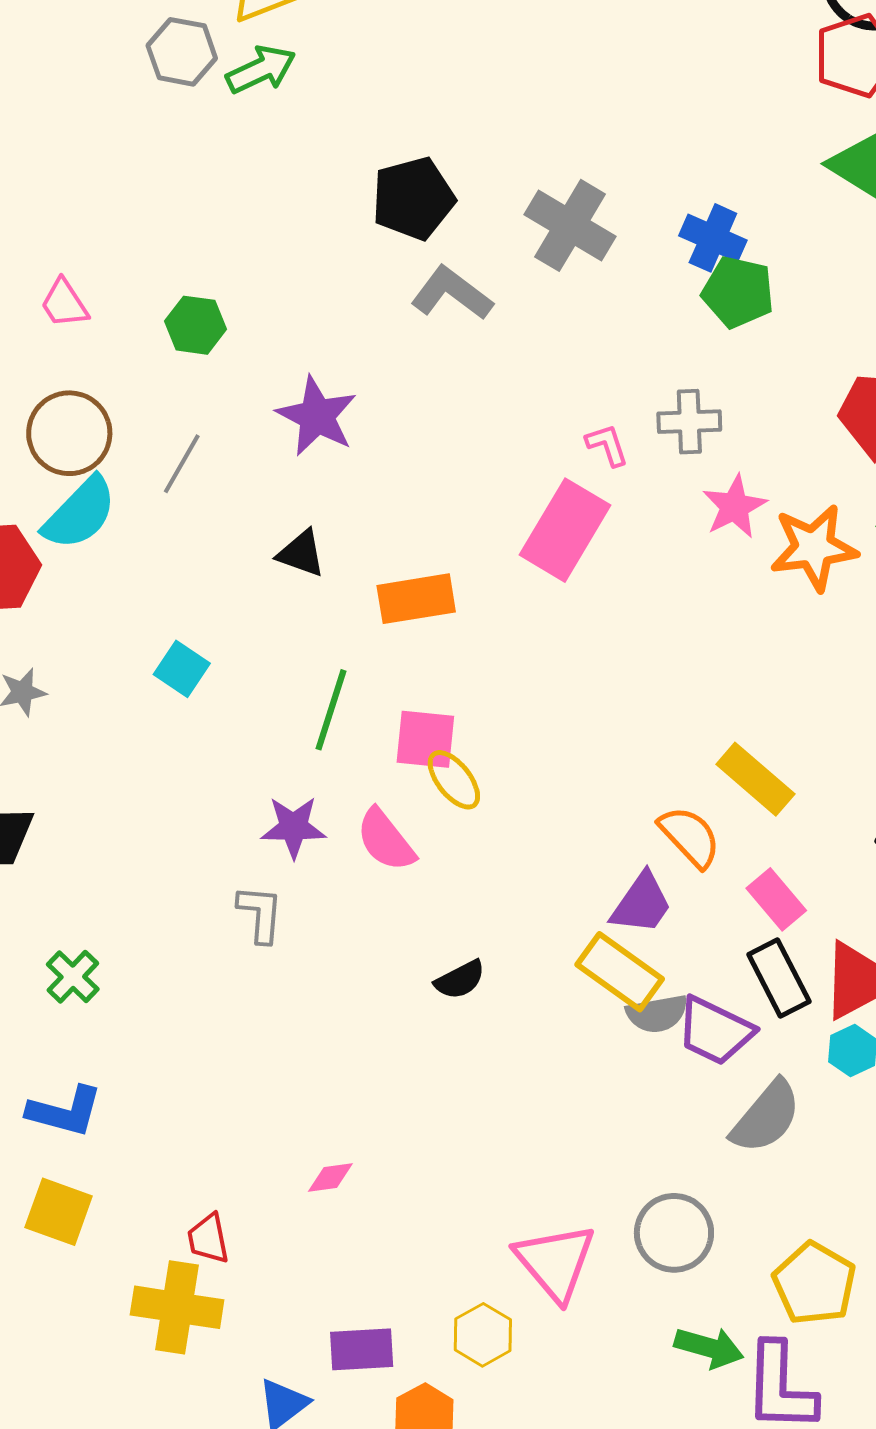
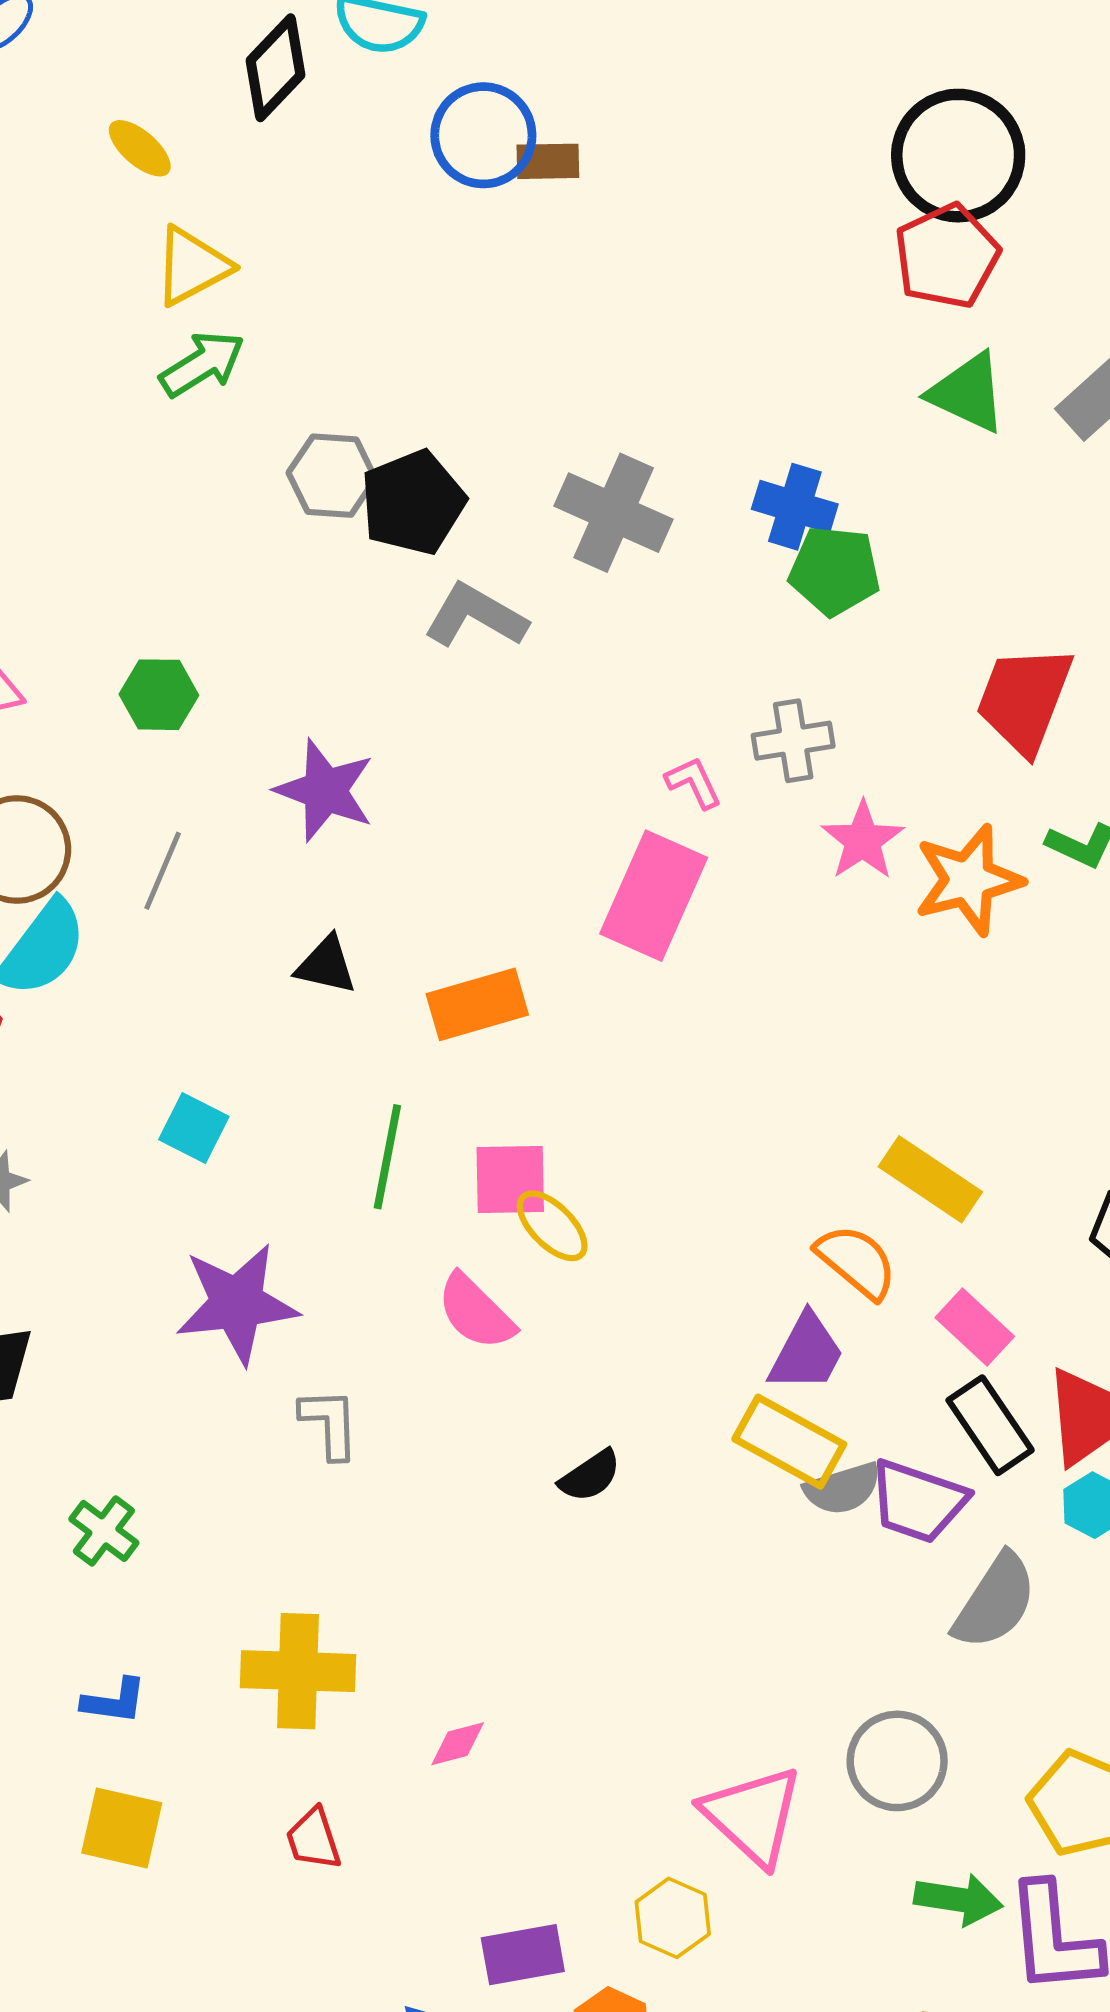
gray hexagon: (182, 52) -> (332, 476), moved
purple star: (293, 827) -> (237, 1304), moved, size x1.5
blue L-shape: (65, 1111) -> (114, 1701), size x0.7
yellow cross: (177, 1307) -> (298, 1671), moved

